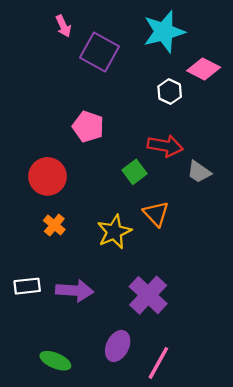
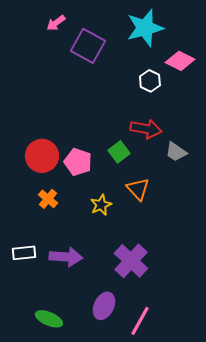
pink arrow: (63, 26) -> (56, 23), turned 78
pink pentagon: (88, 127) -> (78, 162), moved
yellow star: (114, 232) -> (101, 205), size x0.7

